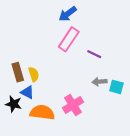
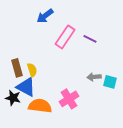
blue arrow: (68, 14) -> (45, 16), moved
purple line: (94, 54) -> (90, 39), moved
blue triangle: (27, 92) -> (26, 87), size x1.5

